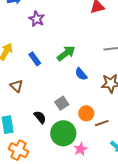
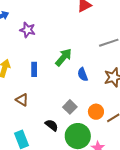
blue rectangle: (35, 59) -> (34, 69), turned 48
blue semicircle: (81, 74) -> (83, 74), turned 32

